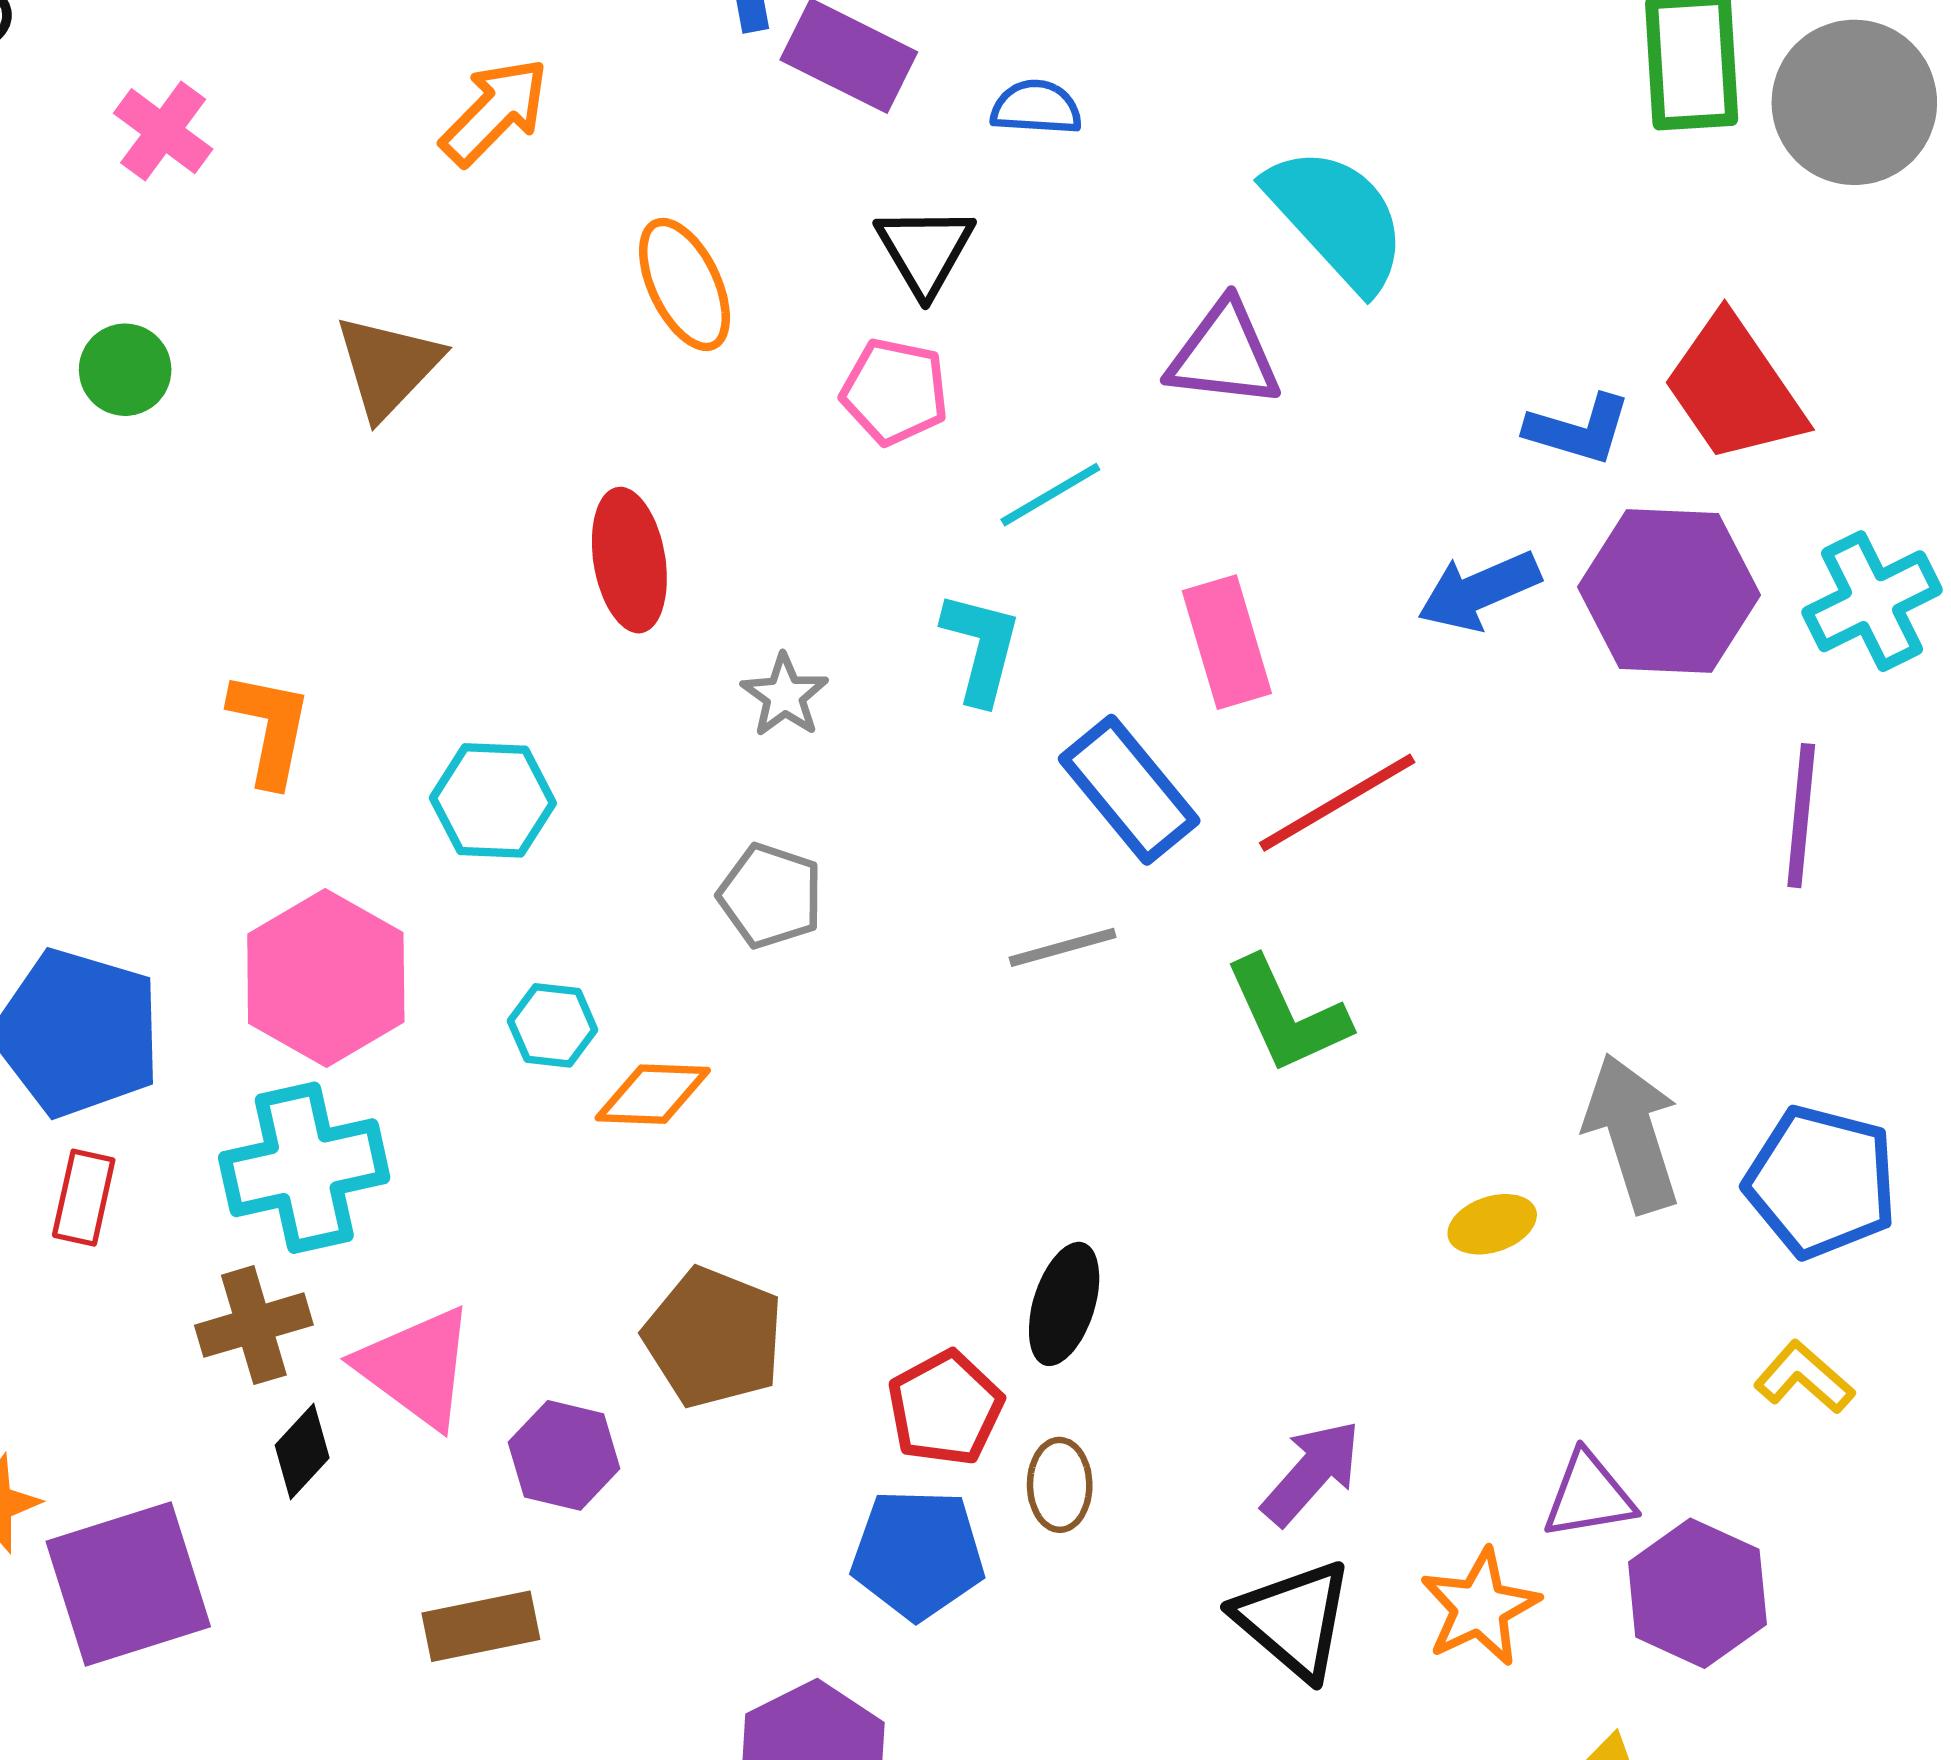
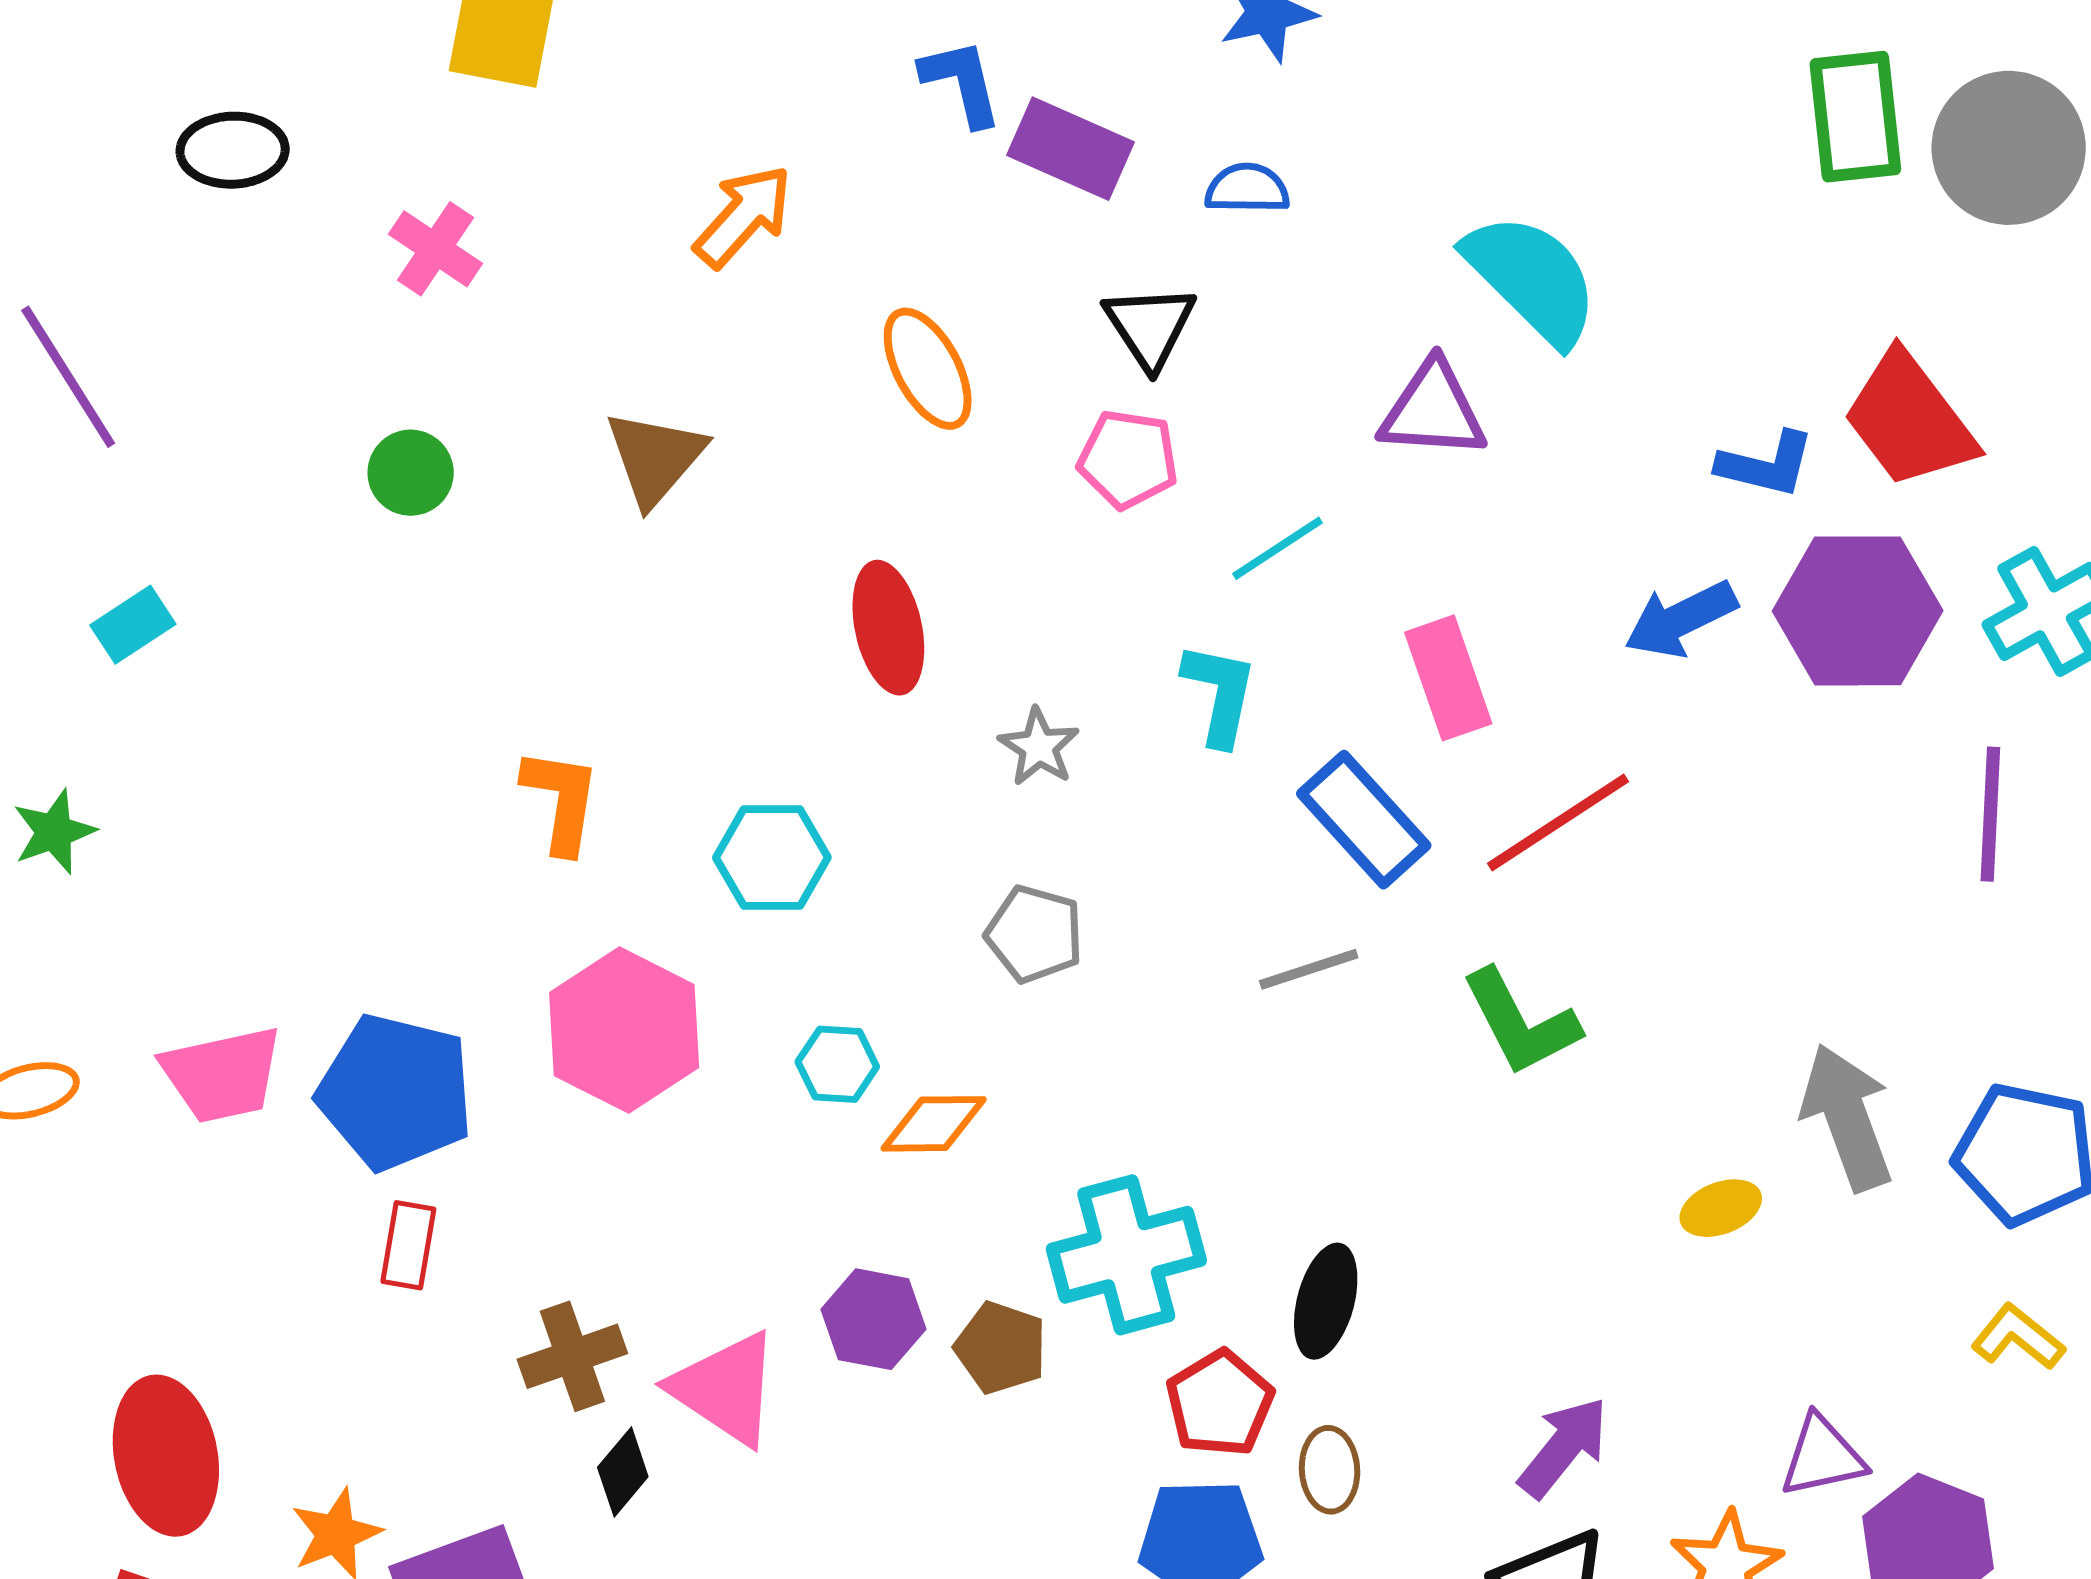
cyan cross: (304, 1168) -> (1126, 1255), moved
brown pentagon: (714, 1337) -> (1001, 1348), size x0.7
purple hexagon: (564, 1455) -> (873, 1319), moved

